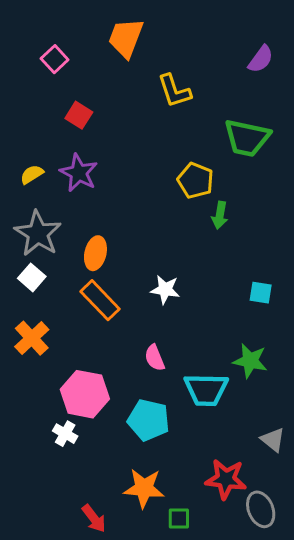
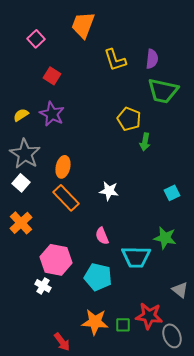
purple semicircle: (261, 59) -> (152, 59), moved, turned -30
cyan square: (261, 293) -> (172, 193), turned -35
green square: (179, 518) -> (123, 325), moved

